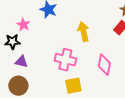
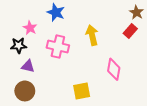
pink cross: (65, 60) -> (58, 47), moved

